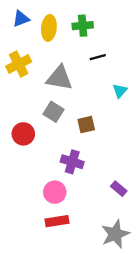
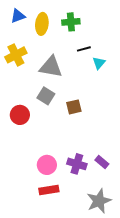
cyan triangle: (120, 91) -> (99, 63), moved
purple cross: (72, 162) -> (77, 164), moved

